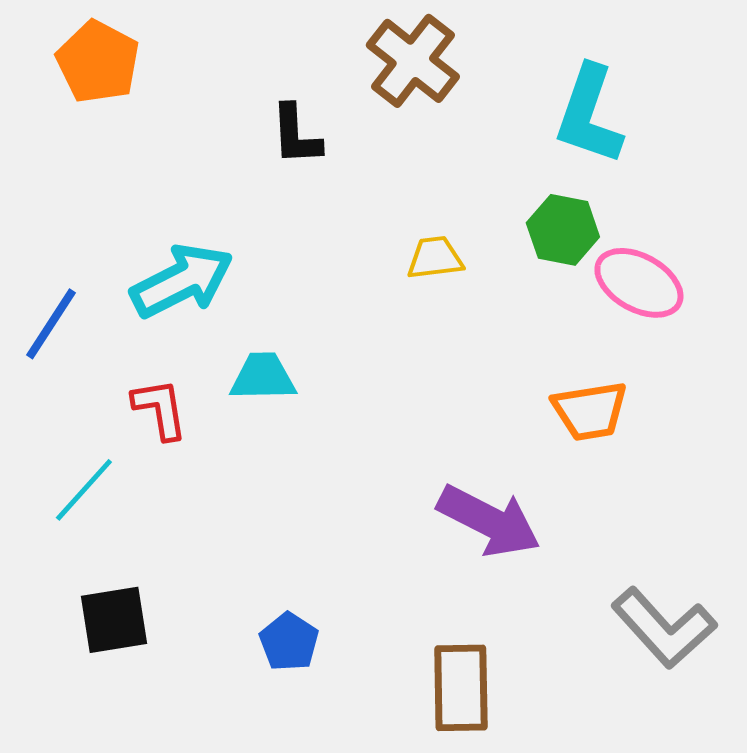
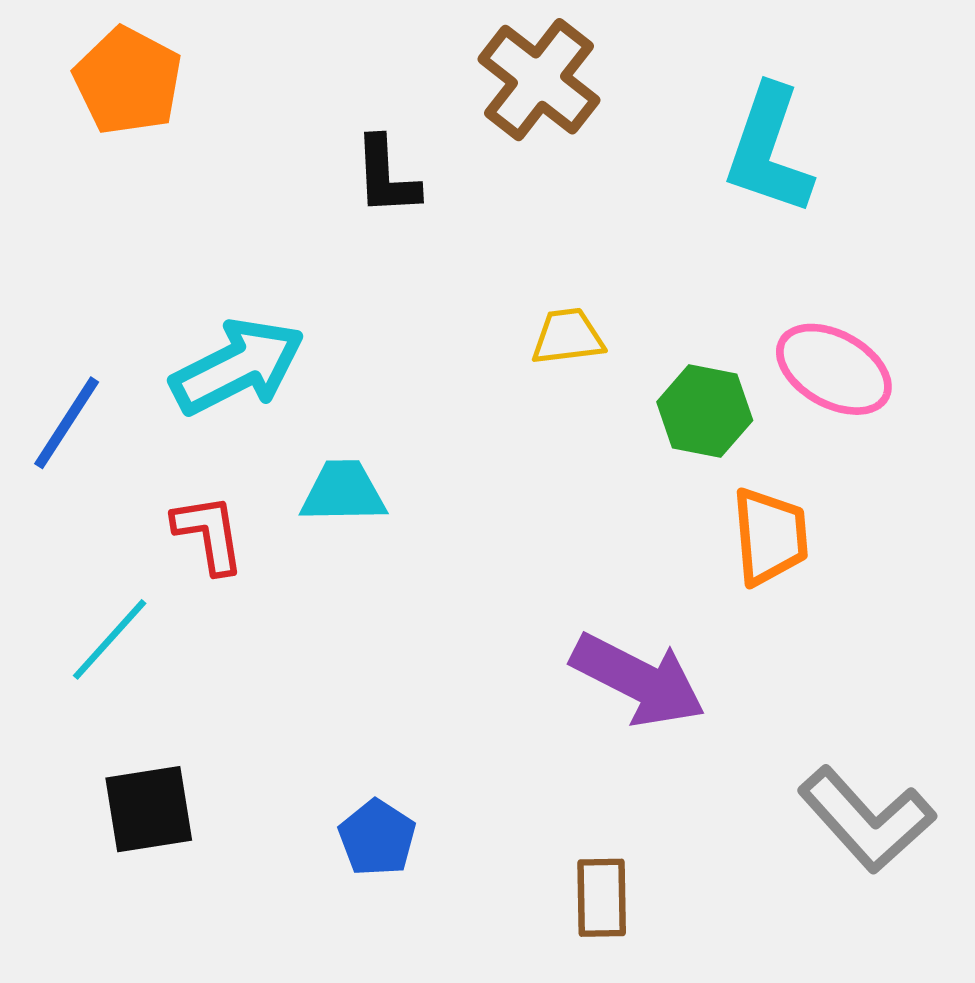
green hexagon: (563, 230) -> (705, 411), moved
orange trapezoid: (590, 411) -> (770, 536), turned -86
brown rectangle: (461, 688) -> (602, 898), size x0.7

